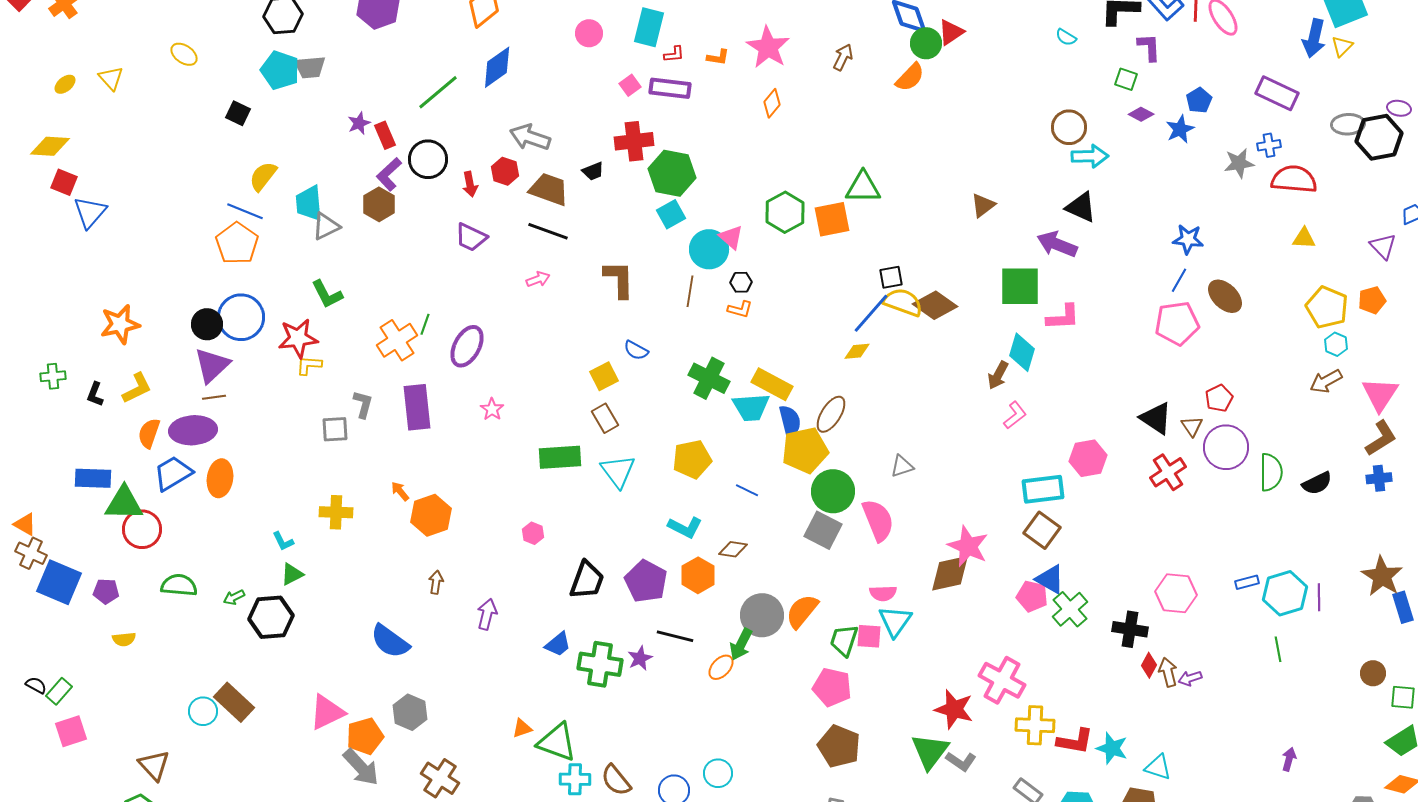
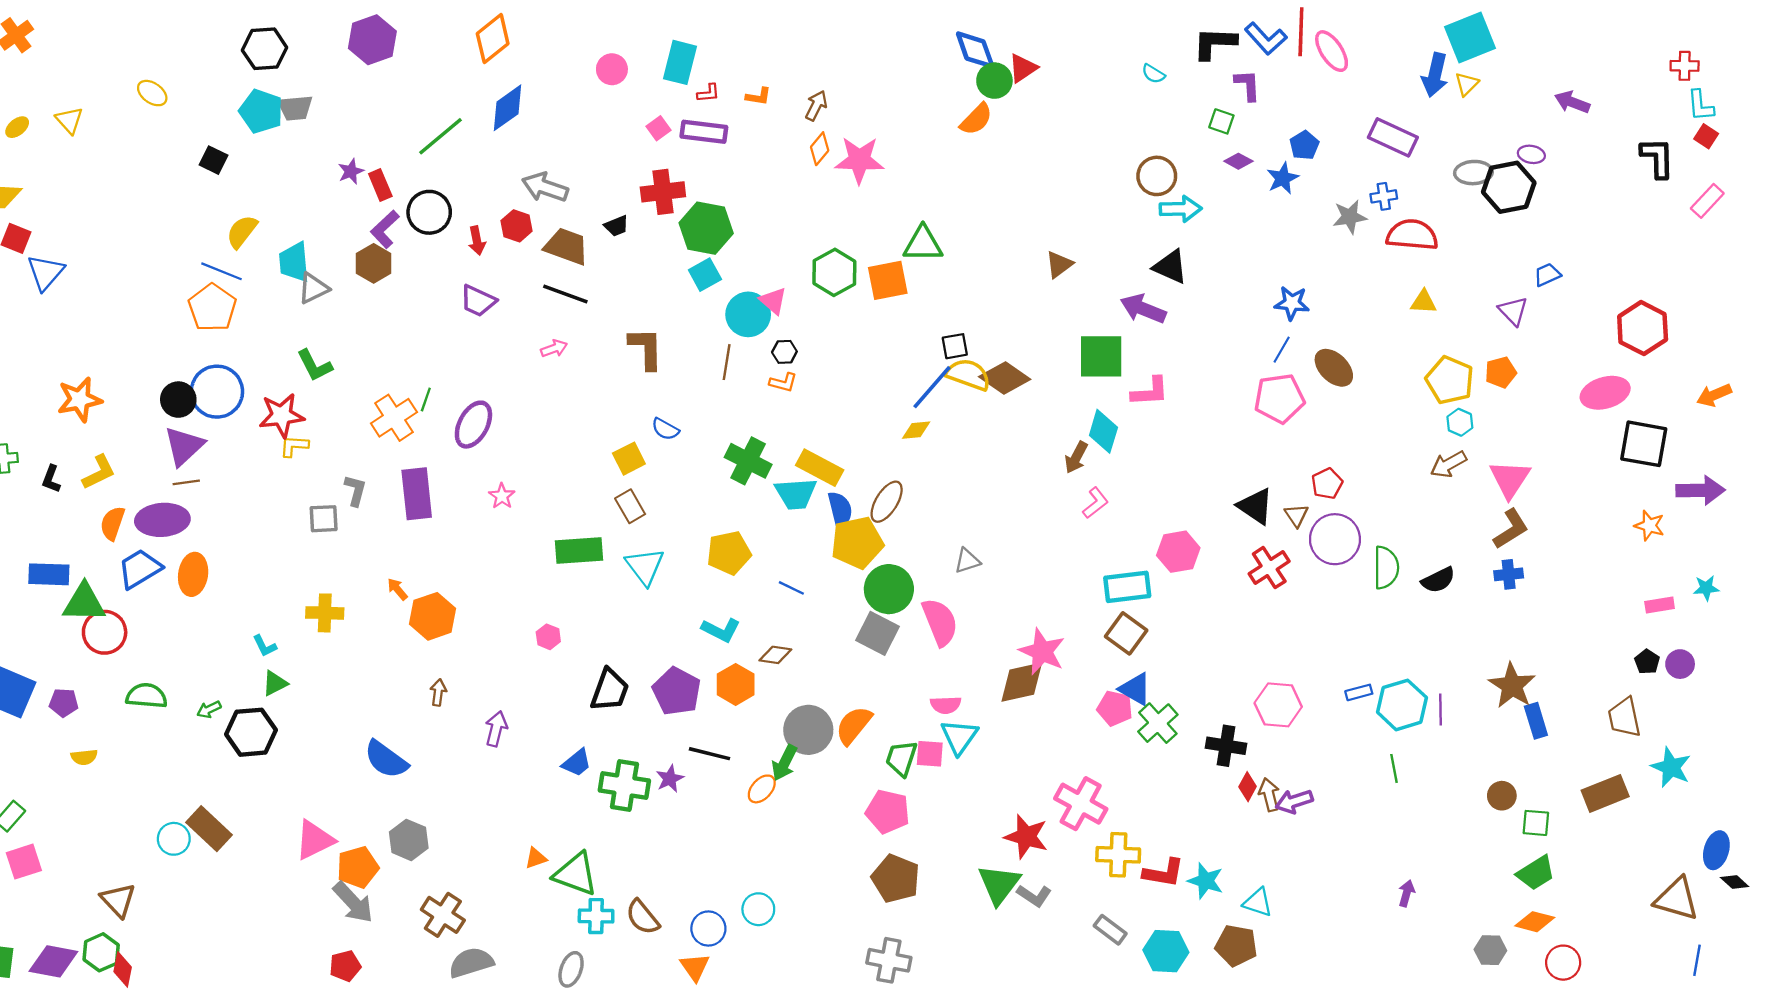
pink star: (768, 47) -> (859, 160), moved, turned -30
brown arrow: (843, 57) -> (816, 106), moved
purple arrow: (1190, 678) -> (1294, 801), size x1.4

